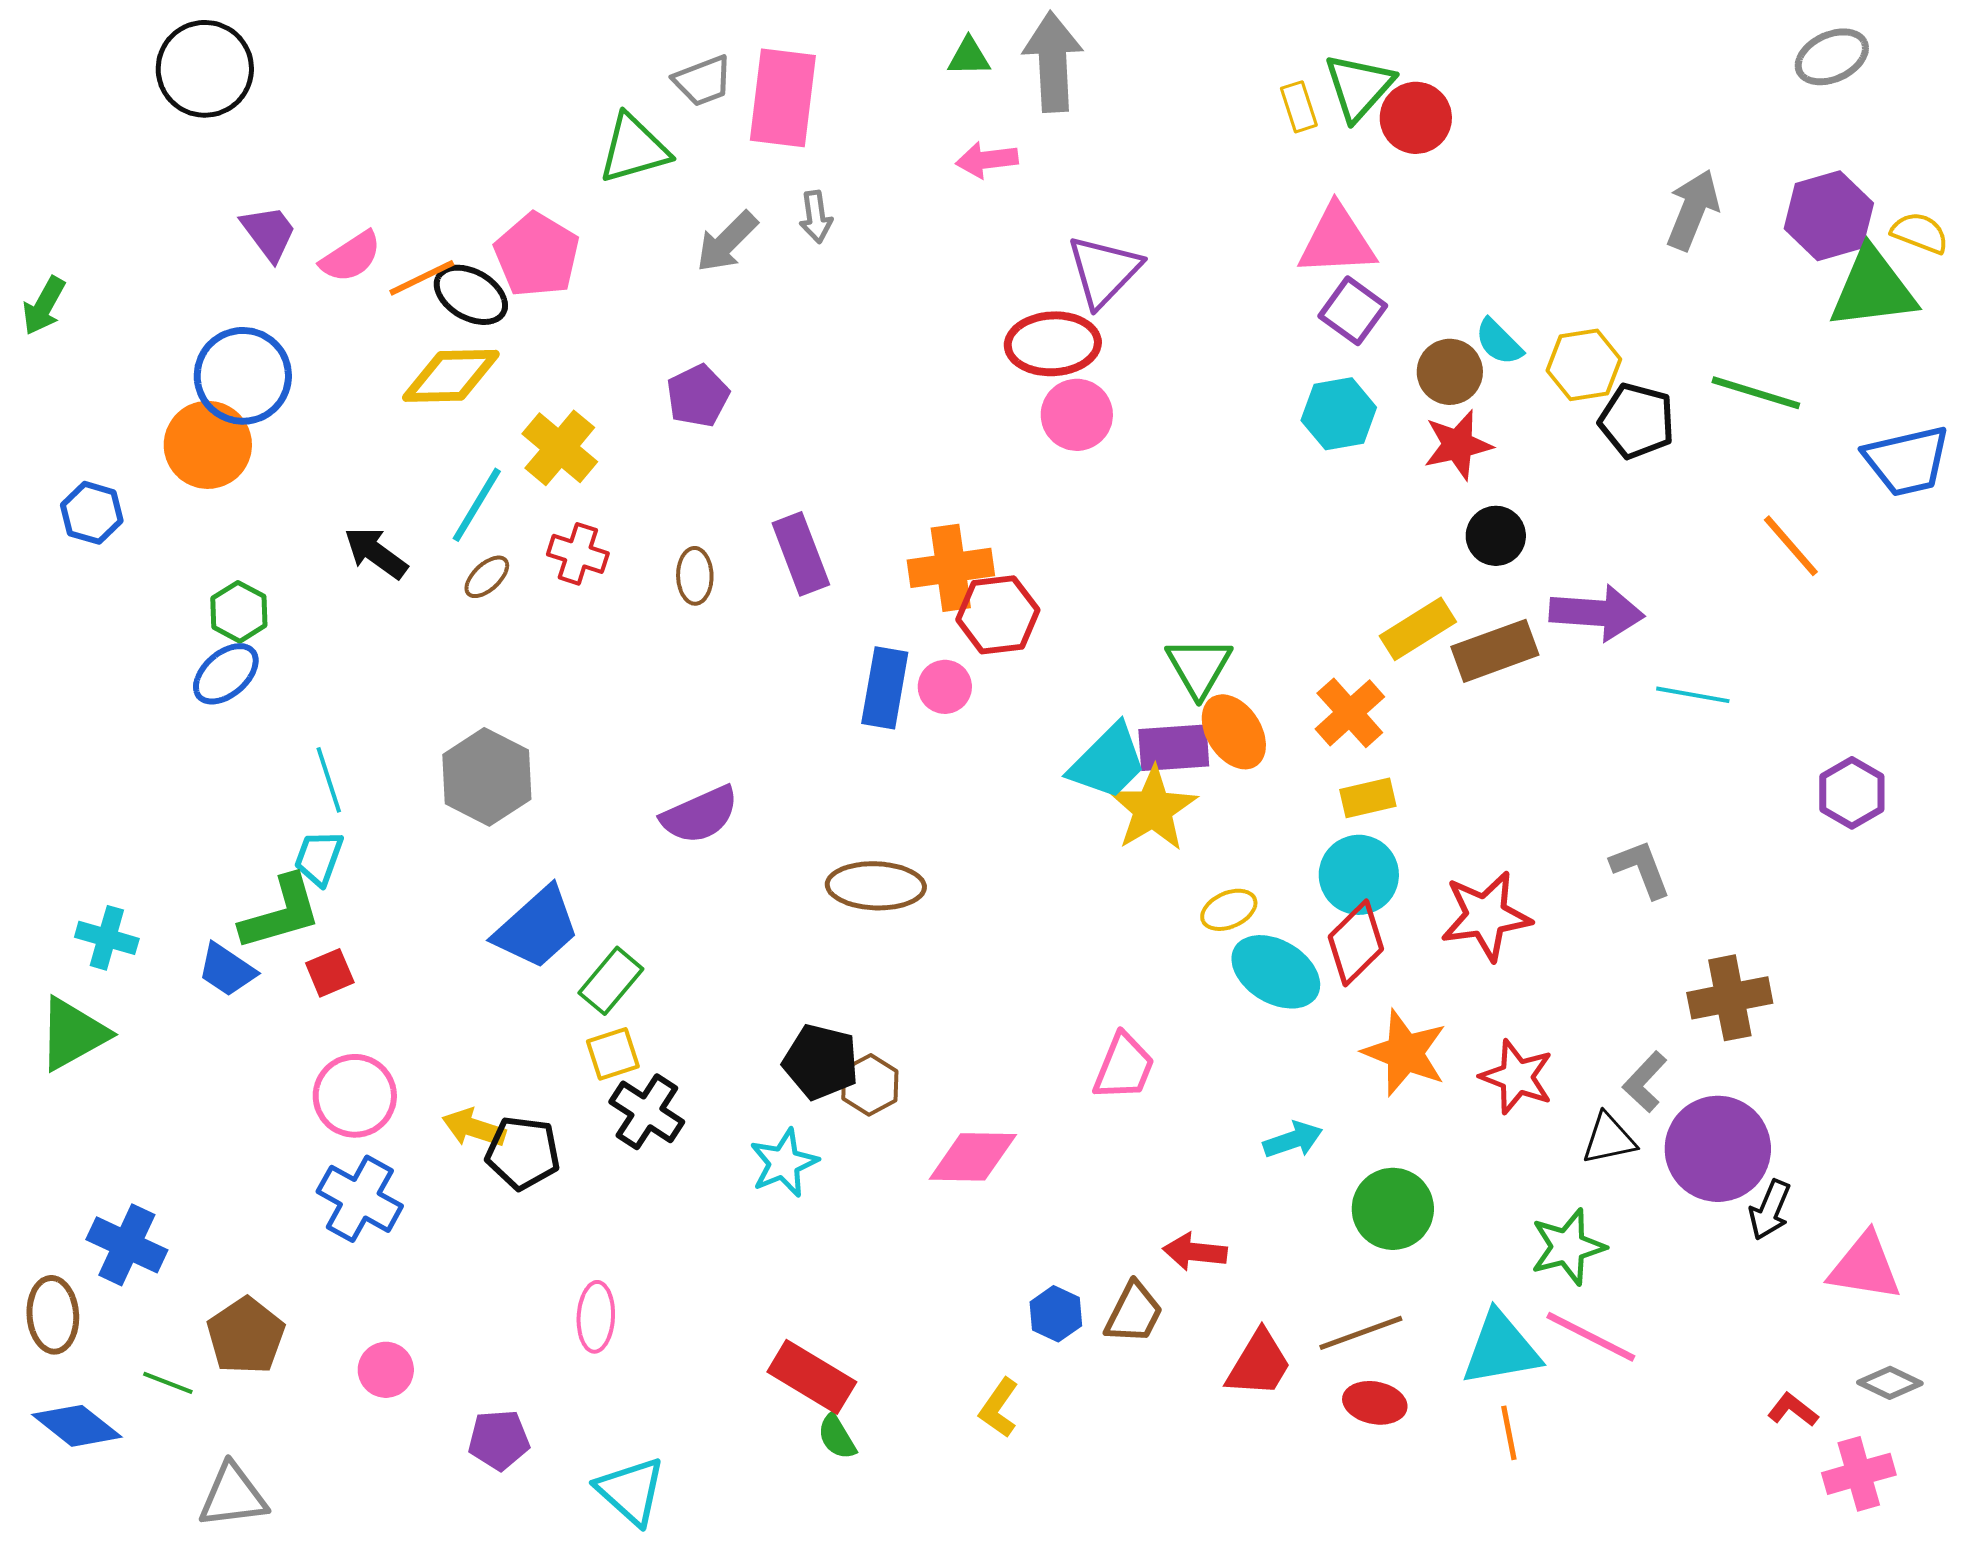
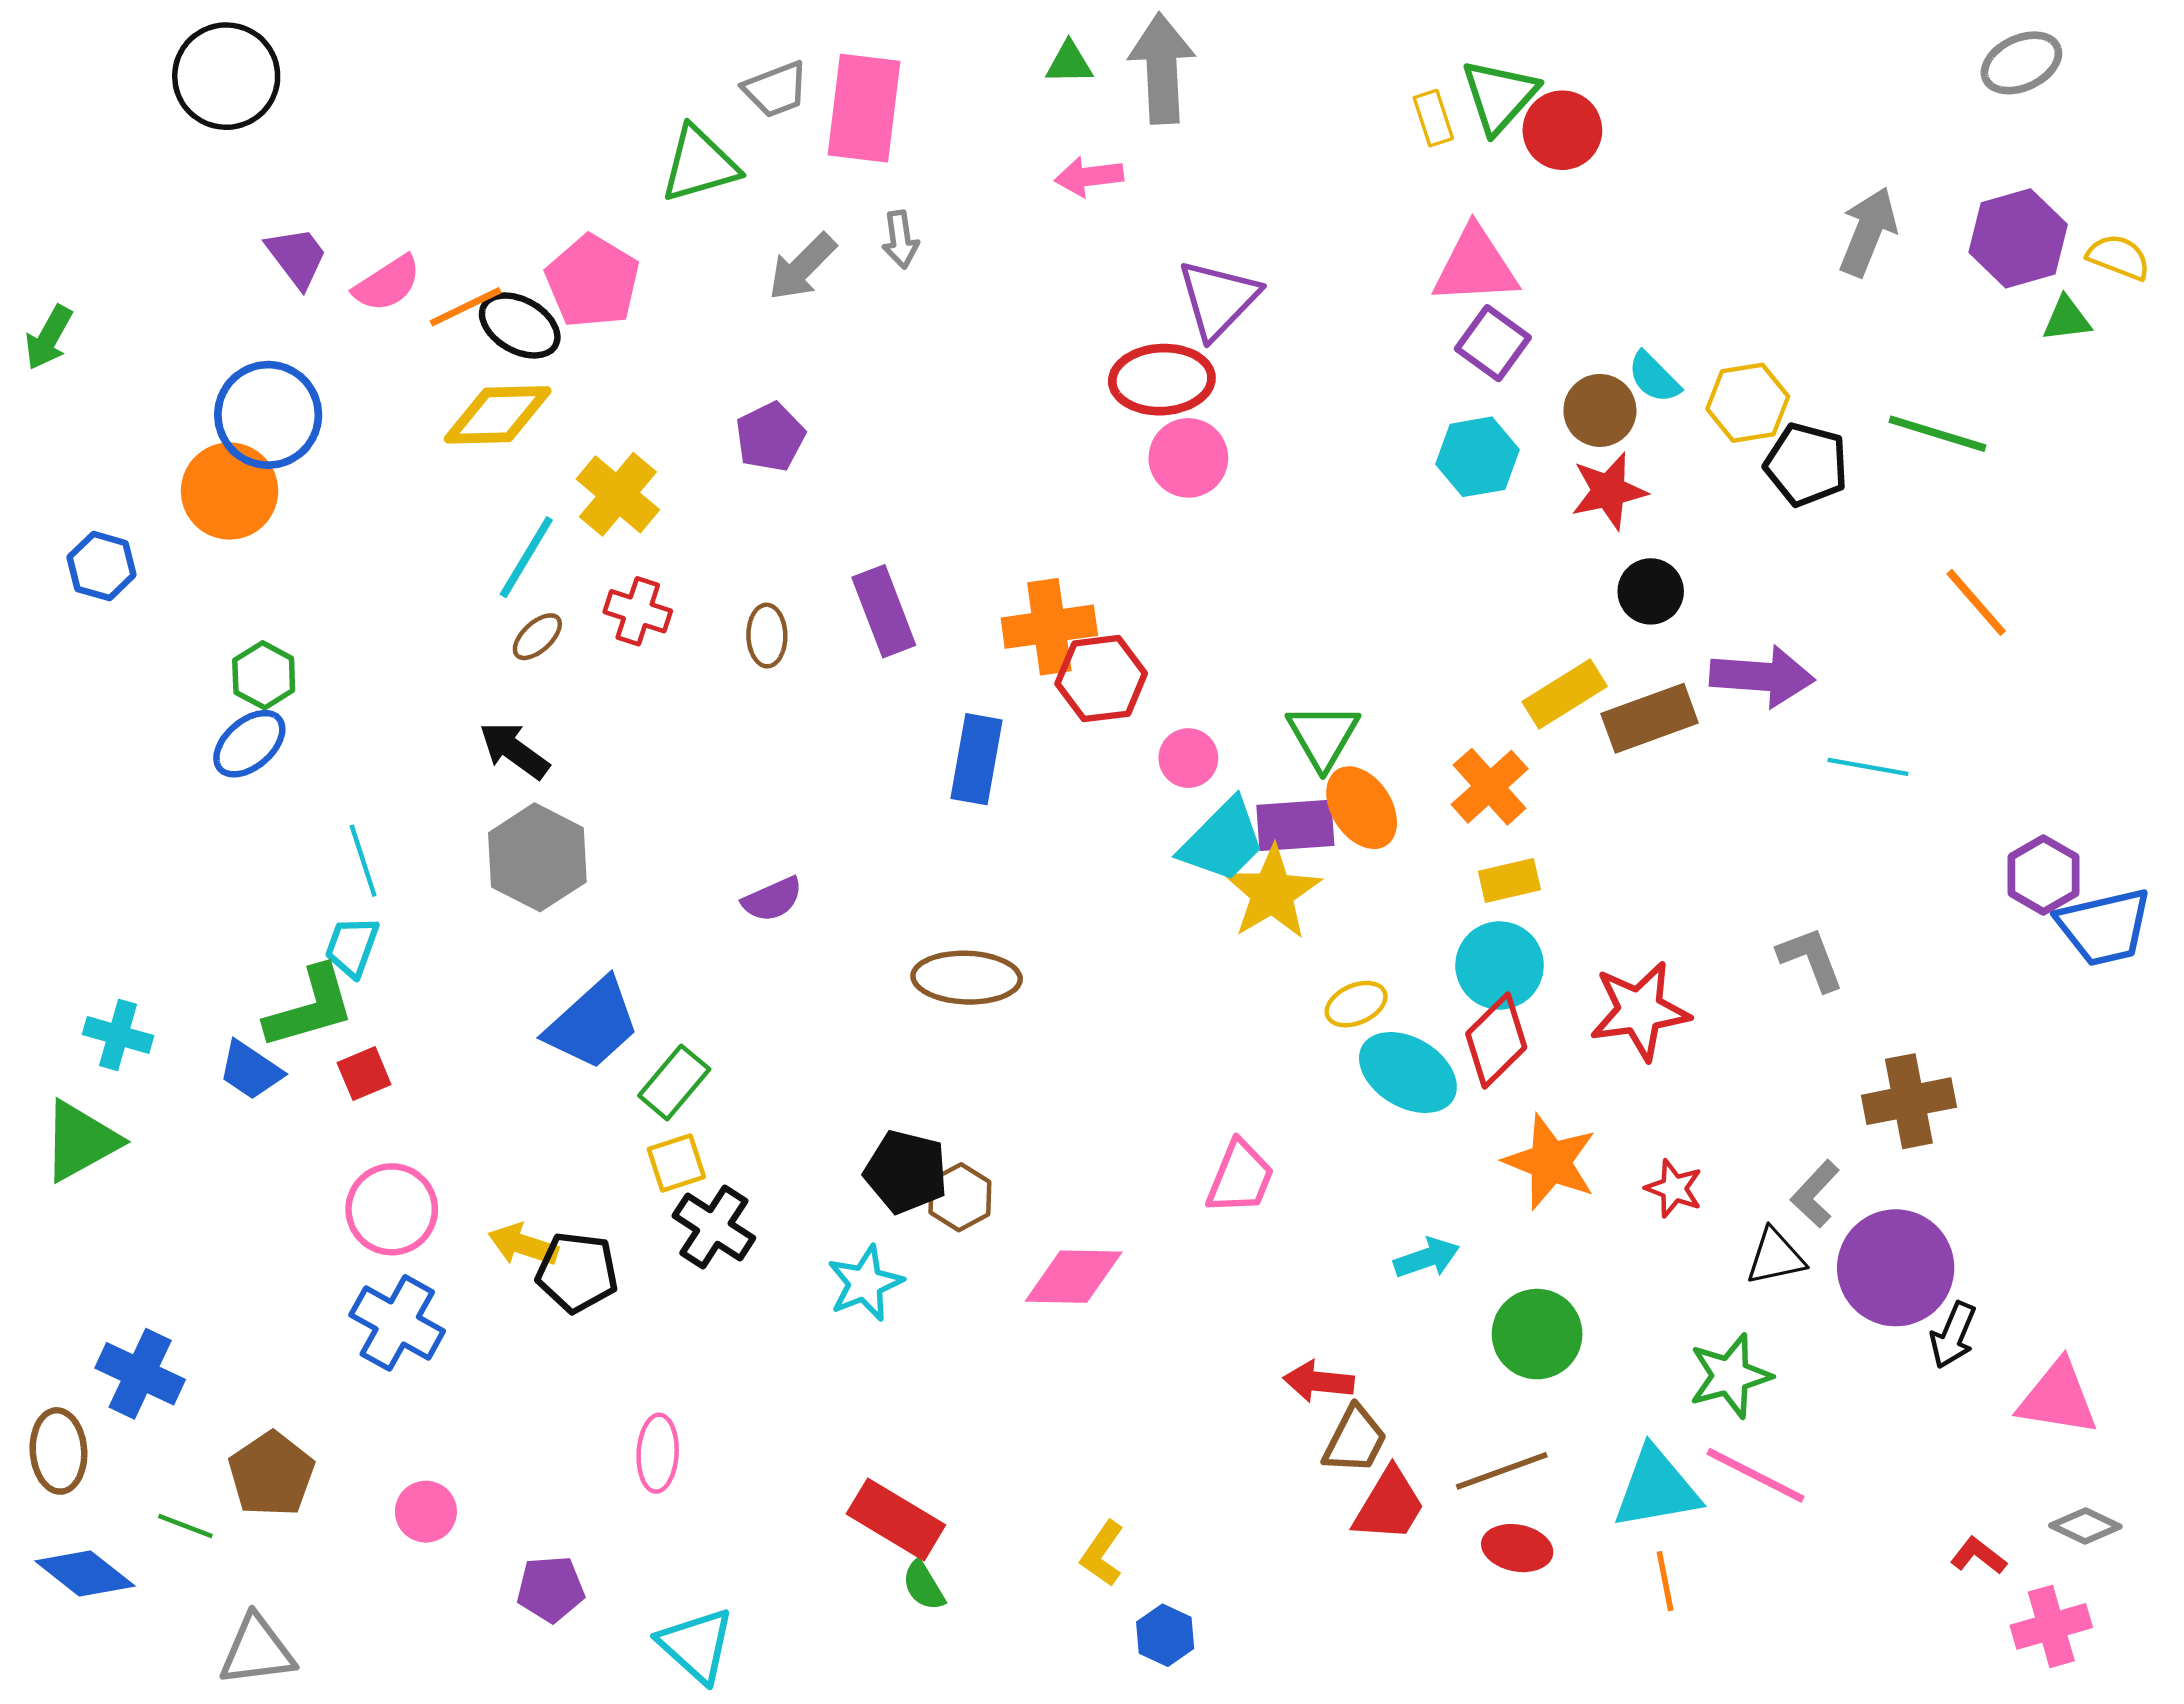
green triangle: (1873, 289) -> (2067, 319), size x0.5
blue trapezoid: (1907, 461) -> (2104, 927), moved
black arrow: (376, 553) -> (514, 750), moved
pink circle: (945, 687) -> (1188, 758), moved
purple semicircle: (700, 815) -> (772, 899), size x0.7
red star: (1517, 1077) -> (1674, 1188), size x0.7
brown trapezoid: (1134, 1313) -> (1355, 1440), moved
blue hexagon: (1056, 1314) -> (1165, 1635), moved

